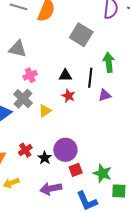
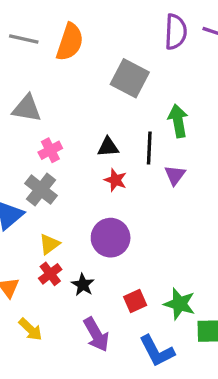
purple triangle: (105, 95) -> (175, 175), turned -32
yellow triangle: (45, 111) -> (49, 244), moved
purple circle: (65, 150) -> (111, 238), moved
yellow arrow: (11, 183) -> (30, 329), turned -112
purple arrow: (51, 189) -> (96, 334), turned -105

